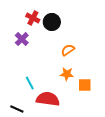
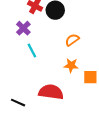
cyan line: (30, 83) -> (32, 51), moved

